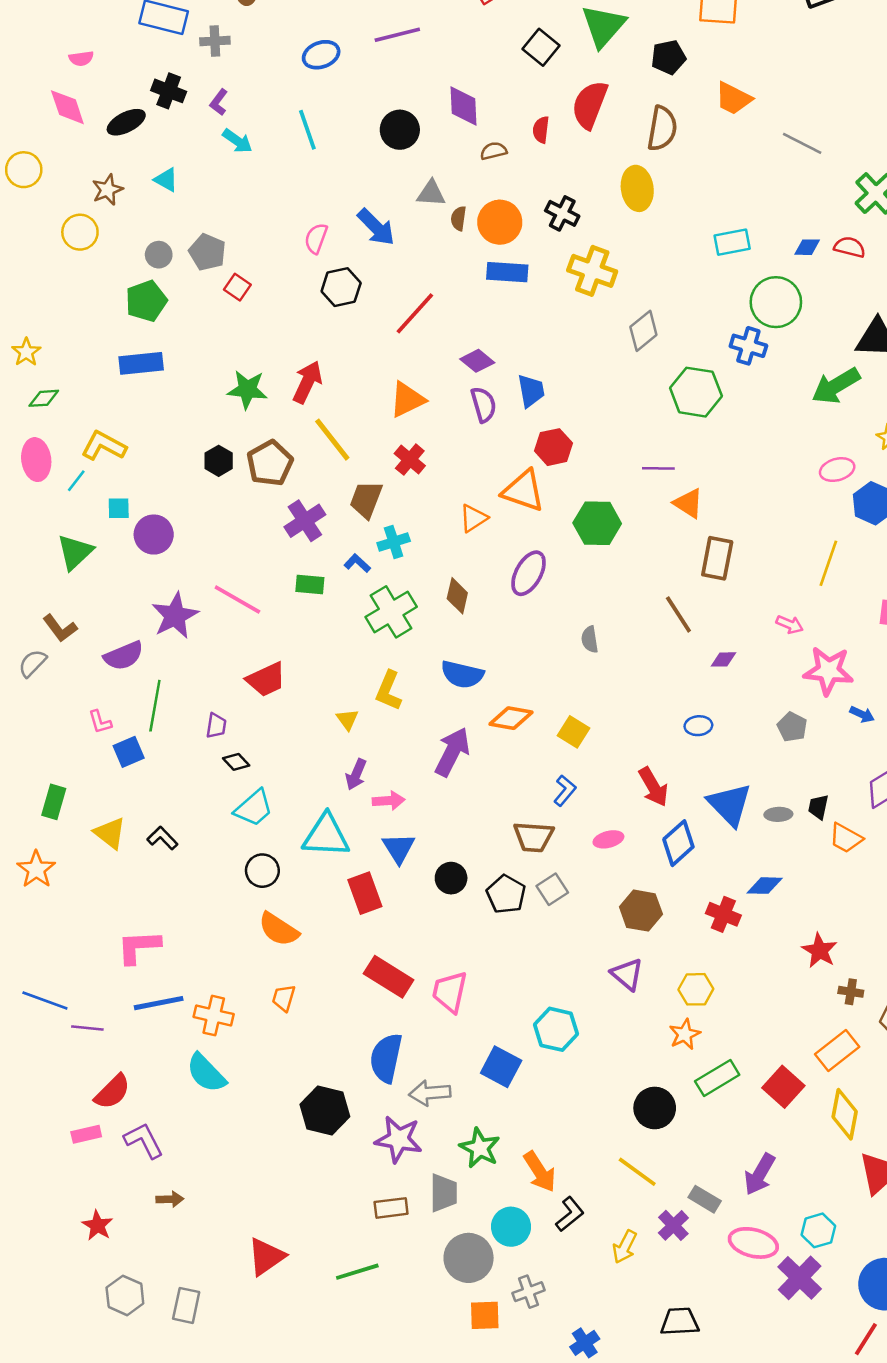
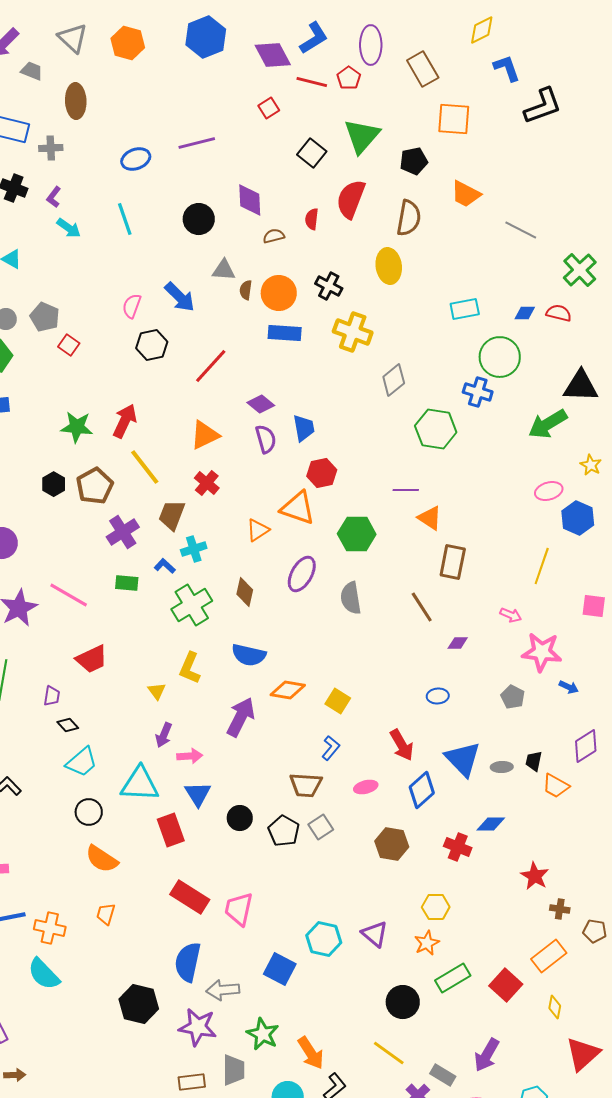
gray semicircle: (590, 639) -> (351, 598), moved, size x1.5
purple triangle: (627, 974) -> (375, 934), moved
yellow diamond: (845, 1114) -> (555, 1007), size x0.6

